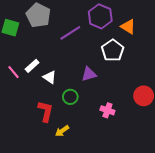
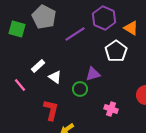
pink line: (13, 72) -> (20, 85), moved
green circle: (70, 97) -> (80, 89), moved

